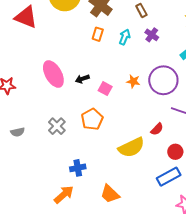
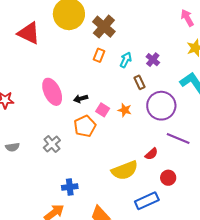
brown rectangle: (141, 10) -> (140, 82), moved
orange star: (133, 81) -> (125, 110), moved
orange pentagon: (92, 119) -> (85, 126), moved
blue rectangle: (169, 177) -> (147, 201), moved

